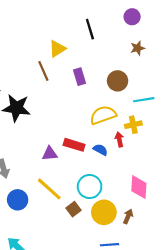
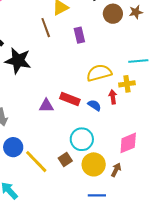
brown circle: (118, 81) -> (113, 14), moved
pink diamond: (139, 187) -> (128, 143), turned 60
yellow line: (49, 189) -> (36, 162), moved

